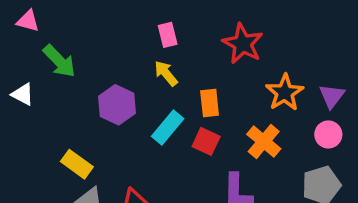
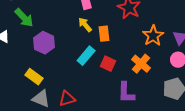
orange rectangle: (210, 103) -> (104, 34), moved
purple hexagon: (117, 105) -> (44, 43), moved

